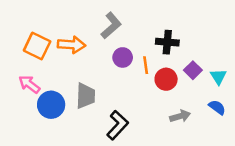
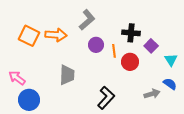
purple square: (193, 70) -> (151, 46), moved
pink arrow: (29, 84) -> (17, 78), moved
blue circle: (51, 105) -> (29, 100), moved
gray arrow: (180, 116) -> (152, 94), moved
black L-shape: (118, 125) -> (106, 98), moved

